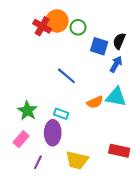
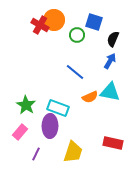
green circle: (78, 27) -> (77, 35), moved
blue square: (99, 46) -> (94, 22), moved
blue line: (66, 76) -> (75, 72), moved
cyan rectangle: (61, 114) -> (58, 108), size x1.5
yellow trapezoid: (77, 160) -> (73, 152), turned -85

